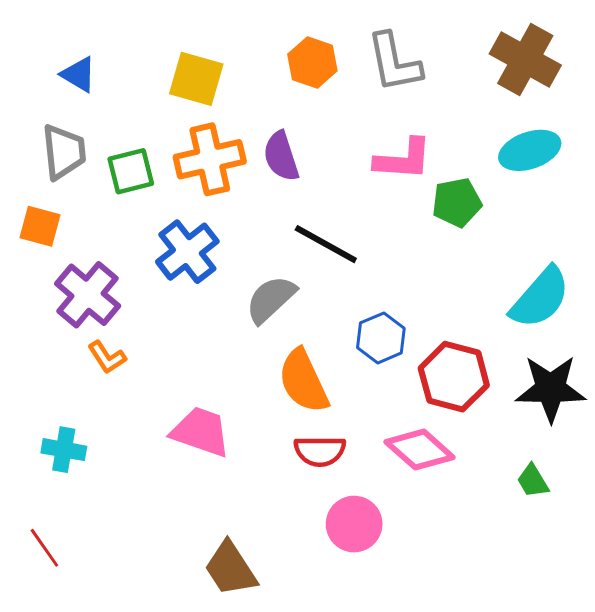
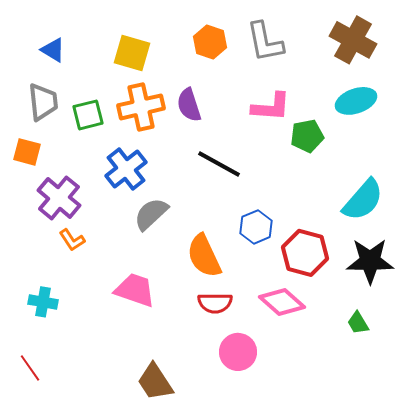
gray semicircle: (271, 299) -> (151, 214), moved

